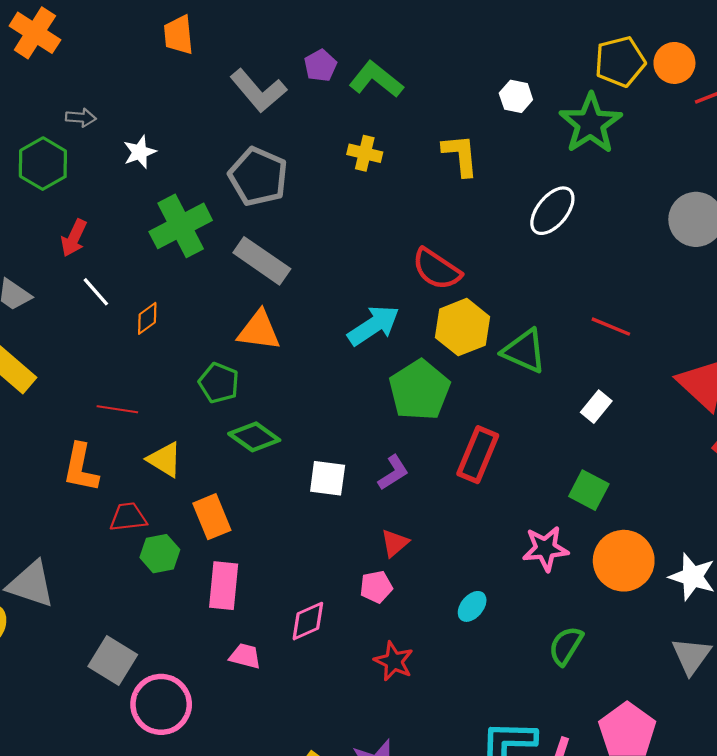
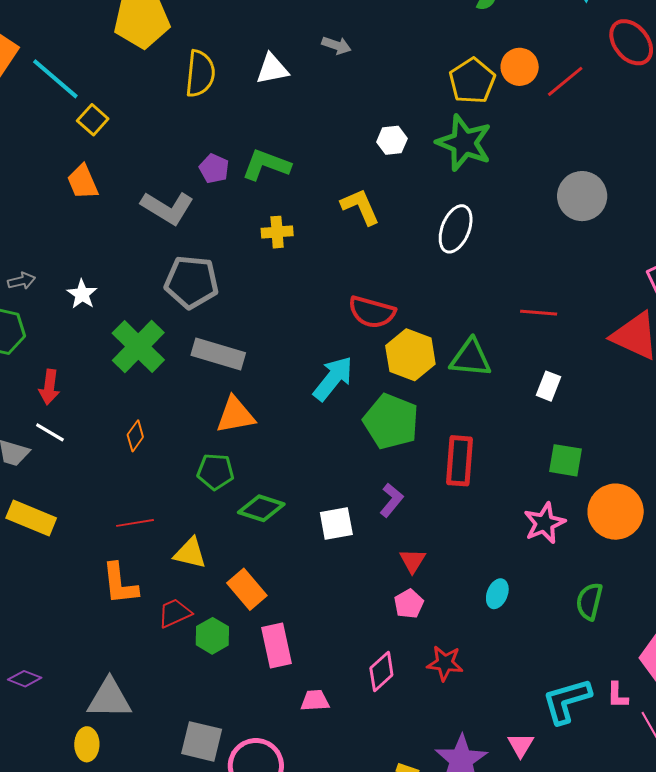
white line: (96, 292) -> (50, 432), moved
pink diamond: (308, 621) -> (381, 671), moved

